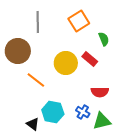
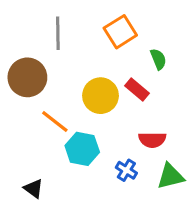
cyan hexagon: (53, 112) -> (82, 149), moved
green triangle: (102, 121) -> (171, 176), moved
black triangle: (33, 124) -> (33, 189), moved

